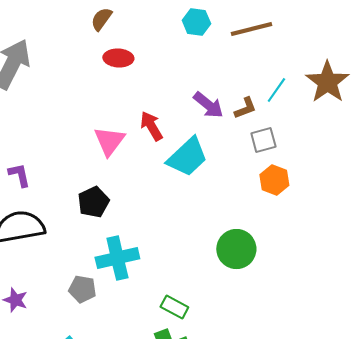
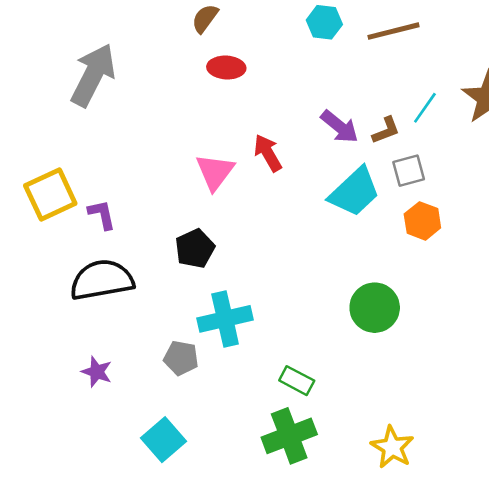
cyan trapezoid: (187, 157) -> (355, 192), moved

